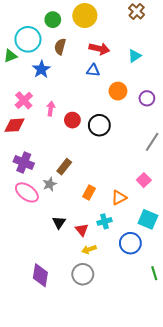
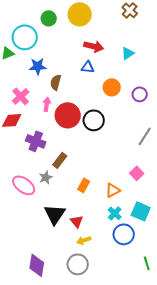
brown semicircle: (60, 47) -> (56, 82), moved
blue star: (41, 69) -> (38, 66), turned 30
red circle: (72, 120) -> (68, 115), size x1.6
purple cross: (24, 162) -> (36, 141), moved
cyan cross: (105, 221) -> (115, 213), moved, turned -32
black triangle: (59, 222) -> (55, 214), size x1.6

